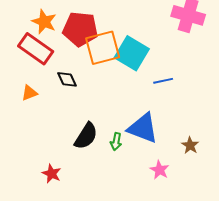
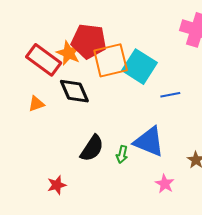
orange star: (44, 22) -> (69, 53), moved
black diamond: (67, 79) -> (74, 91), size x1.5
red star: (52, 174) -> (57, 185), turned 30

